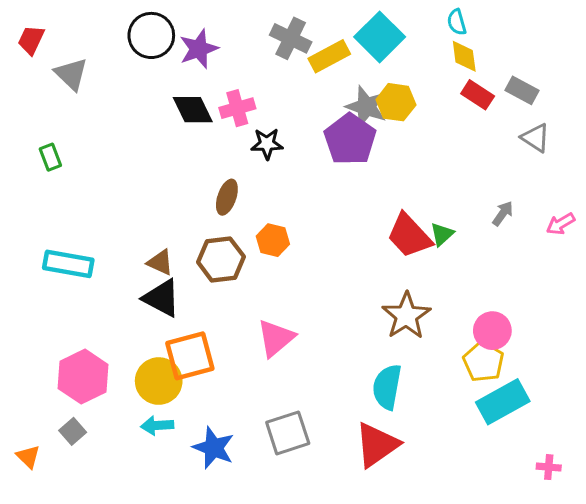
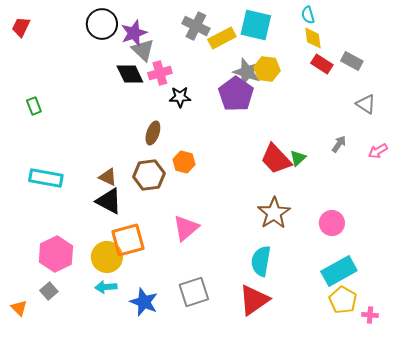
cyan square: (380, 37) -> (256, 25), turned -32
gray triangle: (71, 74) -> (143, 50), moved
gray triangle: (535, 138) -> (366, 104), moved
yellow pentagon: (483, 362) -> (343, 300), moved

